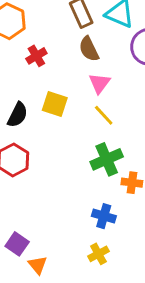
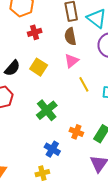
yellow line: (104, 115) -> (84, 84), moved
green cross: (107, 159) -> (47, 110), moved, turned -30

